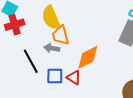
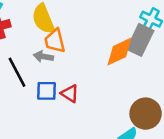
orange diamond: (88, 57) -> (119, 52), moved

